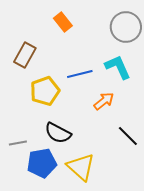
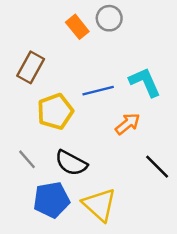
gray circle: (126, 27) -> (109, 18), moved, size x0.7
gray line: (18, 143) -> (27, 159), moved, turned 60

